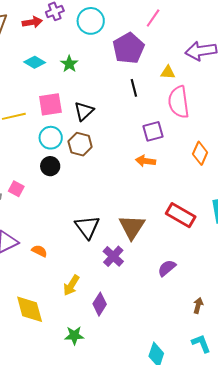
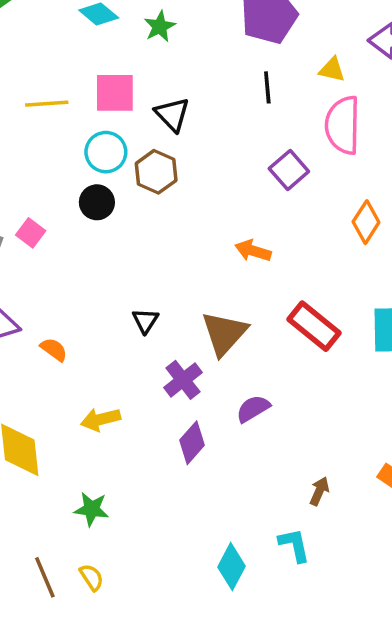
black triangle: (84, 111) -> (172, 114), turned -40
purple square: (153, 131) -> (289, 170), turned -35
orange arrow: (146, 161) -> (253, 251), moved
black triangle: (87, 227) -> (145, 321), size x0.6
purple semicircle: (167, 268) -> (253, 409), moved
yellow arrow: (71, 285) -> (100, 419), turned 35
purple diamond: (100, 304) -> (192, 443), moved
cyan L-shape: (201, 344) -> (294, 545), moved

